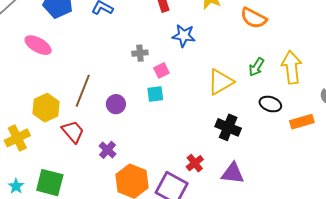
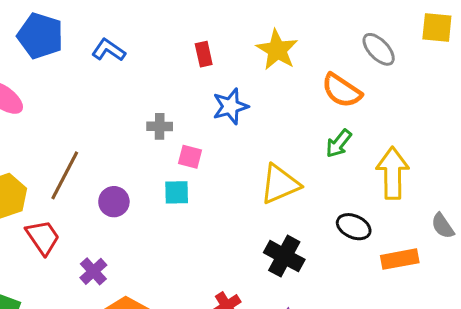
blue star: (184, 36) -> (230, 106), turned -30
green arrow: (256, 67) -> (339, 144), moved
pink square: (161, 70) -> (190, 157), turned 35

